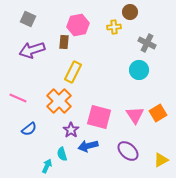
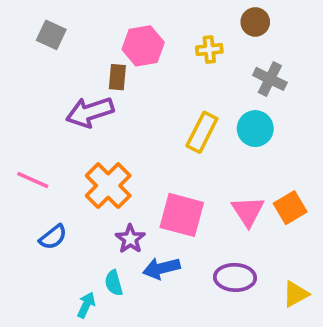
brown circle: (130, 12) -> (255, 22), moved
purple arrow: (32, 50) -> (90, 112), moved
yellow rectangle: (73, 72) -> (202, 132), moved
purple ellipse: (128, 151) -> (235, 277), turned -40

